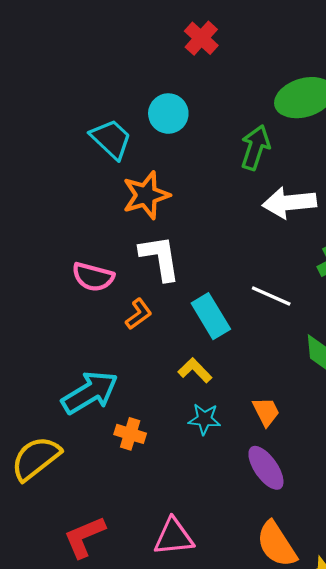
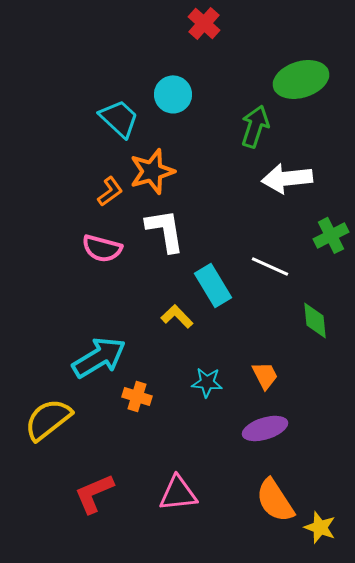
orange L-shape: (139, 314) -> (110, 191), moved
yellow L-shape: (195, 370) -> (177, 316), moved
purple ellipse: (266, 468) -> (265, 428), turned -72

